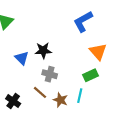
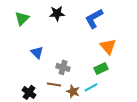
black star: (43, 51) -> (57, 13), moved
brown line: (40, 92) -> (54, 84), turned -32
cyan line: (80, 96) -> (91, 87), turned 48

